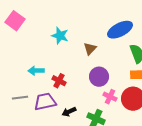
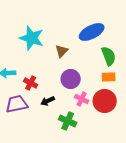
cyan star: (60, 36) -> (32, 38), size x1.4
black arrow: (69, 112) -> (48, 101), moved

